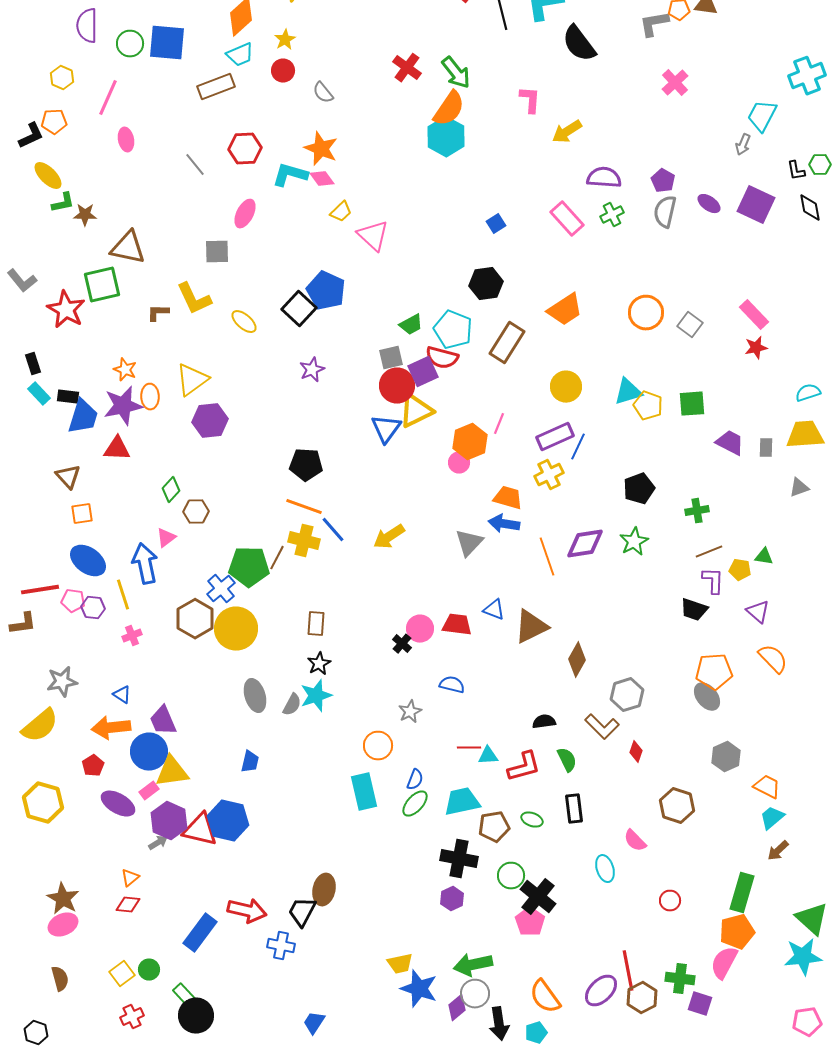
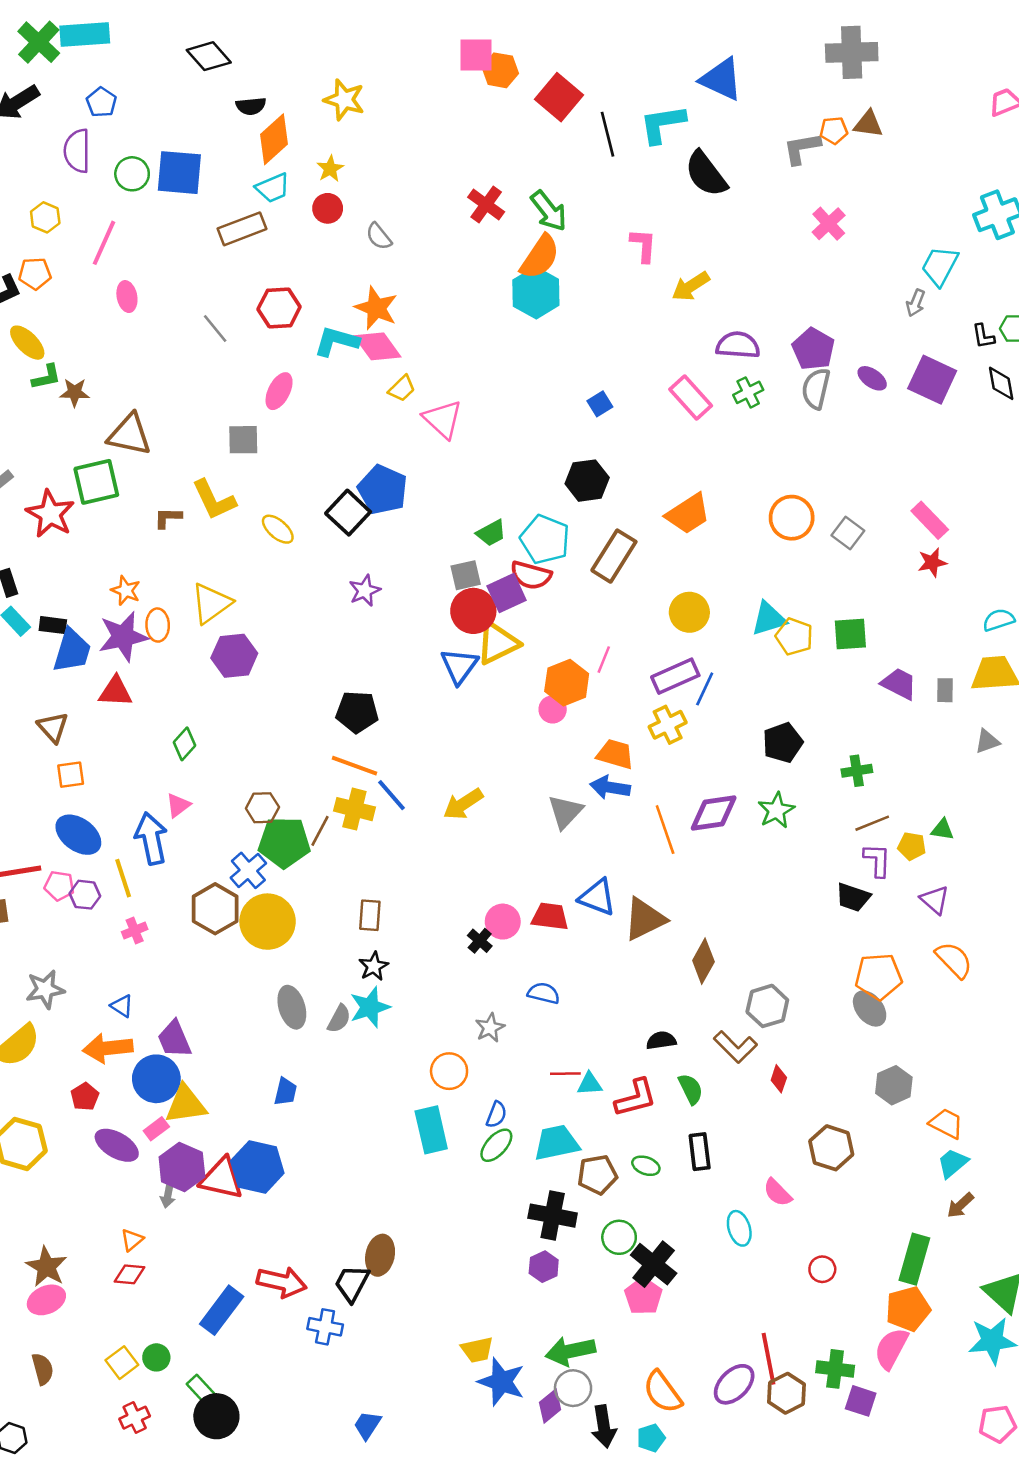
pink diamond: (322, 179) -> (377, 346), size x1.5
purple pentagon: (663, 181) -> (813, 349), size x1.4
brown hexagon: (196, 512) -> (262, 808), moved
blue triangle: (494, 610) -> (597, 897), size x1.4
gray arrow: (158, 843) -> (168, 1195), turned 132

